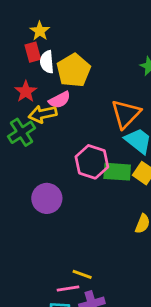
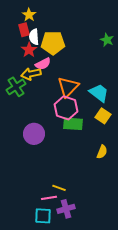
yellow pentagon: (74, 70) -> (53, 43), turned 30
red star: (26, 91) -> (29, 50), moved
orange triangle: (126, 114) -> (68, 87), moved
green rectangle: (117, 172) -> (73, 124), moved

